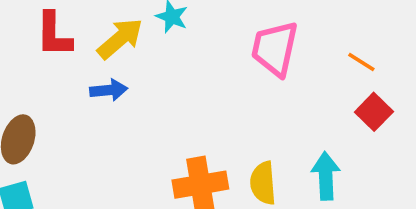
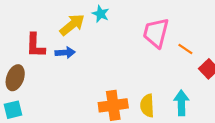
red L-shape: (54, 35) -> (35, 45), moved
orange line: (361, 62) -> (185, 49), moved

